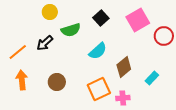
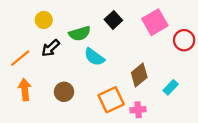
yellow circle: (50, 12) -> (44, 20), moved
cyan semicircle: (98, 51) -> (94, 57), moved, turned 78

